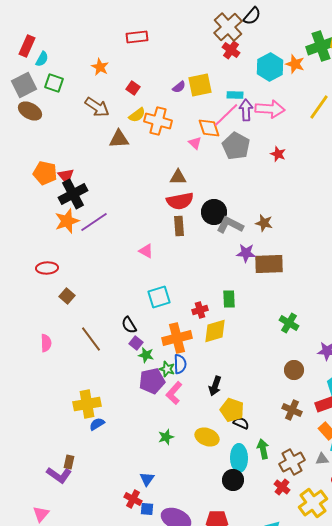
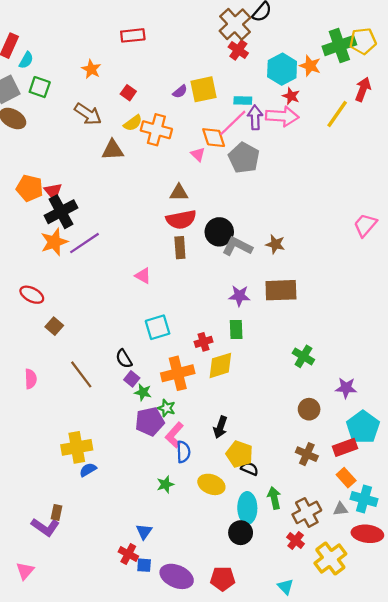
red star: (278, 154) -> (291, 96), moved
purple star: (246, 253) -> (239, 296), moved
red ellipse: (47, 268) -> (32, 295), turned 30
blue semicircle: (180, 364) -> (183, 452), moved

